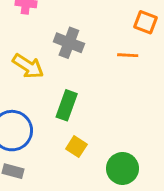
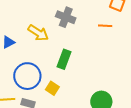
yellow square: (76, 147) -> (52, 88), moved

